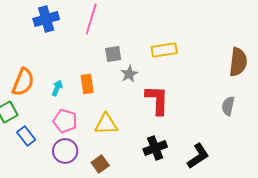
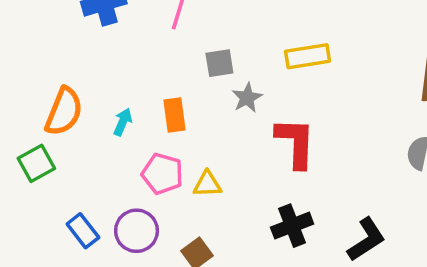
pink pentagon: (65, 121) -> (162, 174), moved
yellow triangle: (106, 124) -> (207, 184), size x0.7
blue rectangle: (26, 136) -> (83, 231), moved

